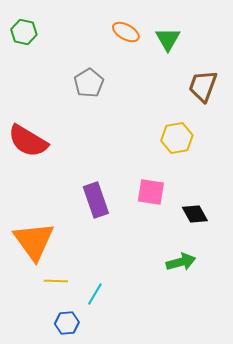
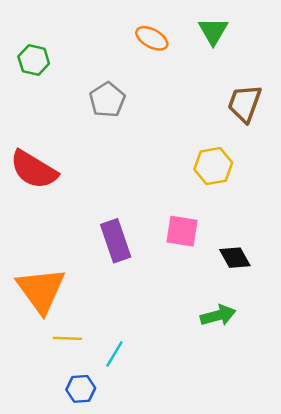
green hexagon: (24, 32) -> (34, 60), moved
green triangle: (168, 39) -> (213, 31), moved

